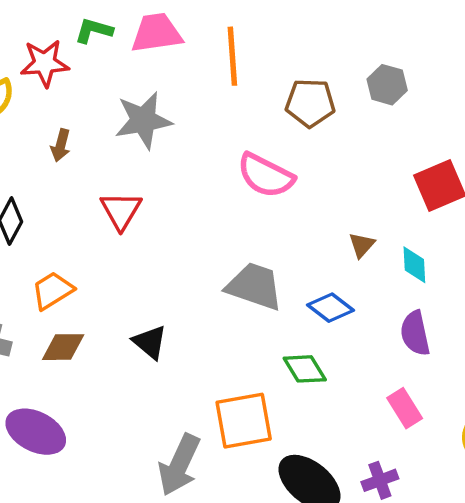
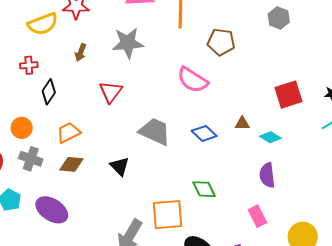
gray hexagon: (387, 85) -> (279, 18), moved
brown triangle: (362, 245) -> (242, 123), turned 42
cyan diamond: (414, 265) -> (270, 137), turned -60
gray trapezoid: (254, 286) -> (155, 131), moved
blue diamond: (330, 308) -> (204, 133), moved

